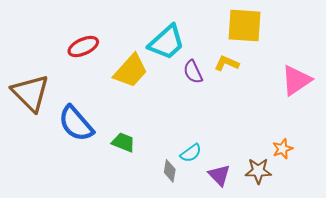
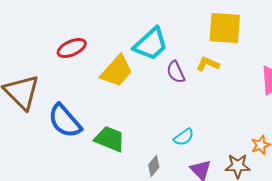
green trapezoid: (123, 142) -> (110, 139), size x1.4
cyan semicircle: (191, 153) -> (184, 137), moved
gray diamond: (170, 171) -> (154, 166), turned 30

